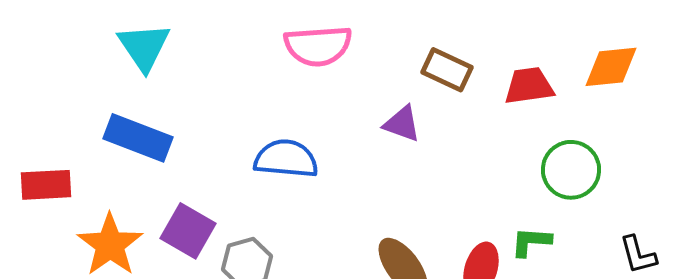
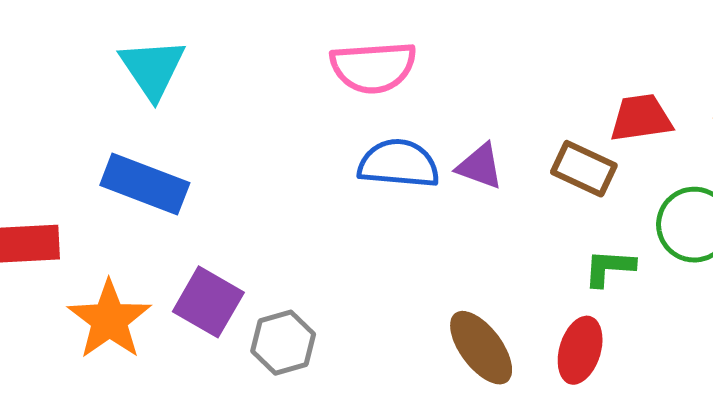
brown rectangle: (447, 70) -> (584, 169), moved
blue semicircle: (286, 159) -> (399, 164), moved
green L-shape: (531, 242) -> (609, 268), moved

